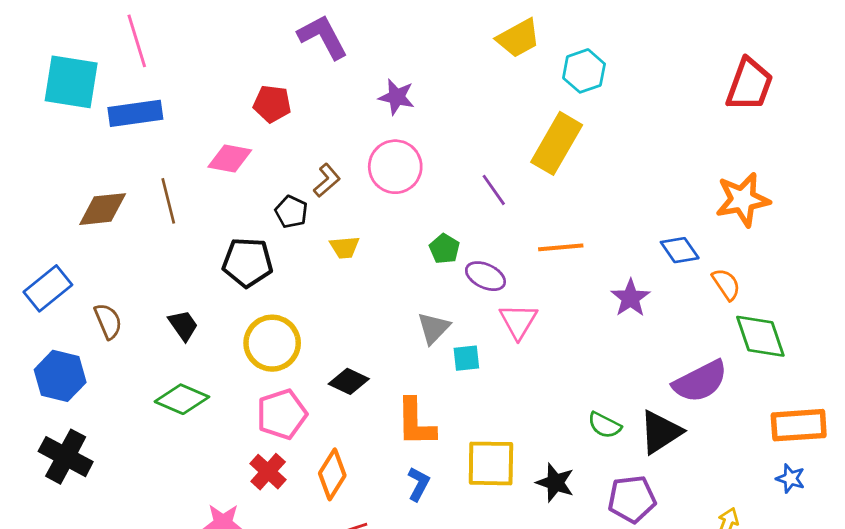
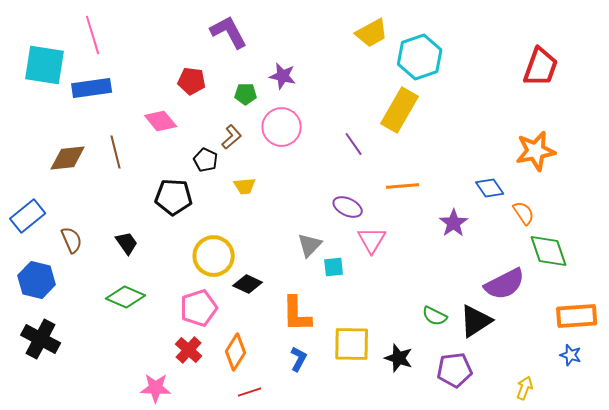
cyan hexagon: (584, 71) -> (420, 57), size x1.4
pink diamond: (230, 158) -> (161, 121), turned 40
green pentagon: (444, 249) -> (246, 94), moved, turned -30
yellow circle: (272, 343) -> (214, 256), moved

